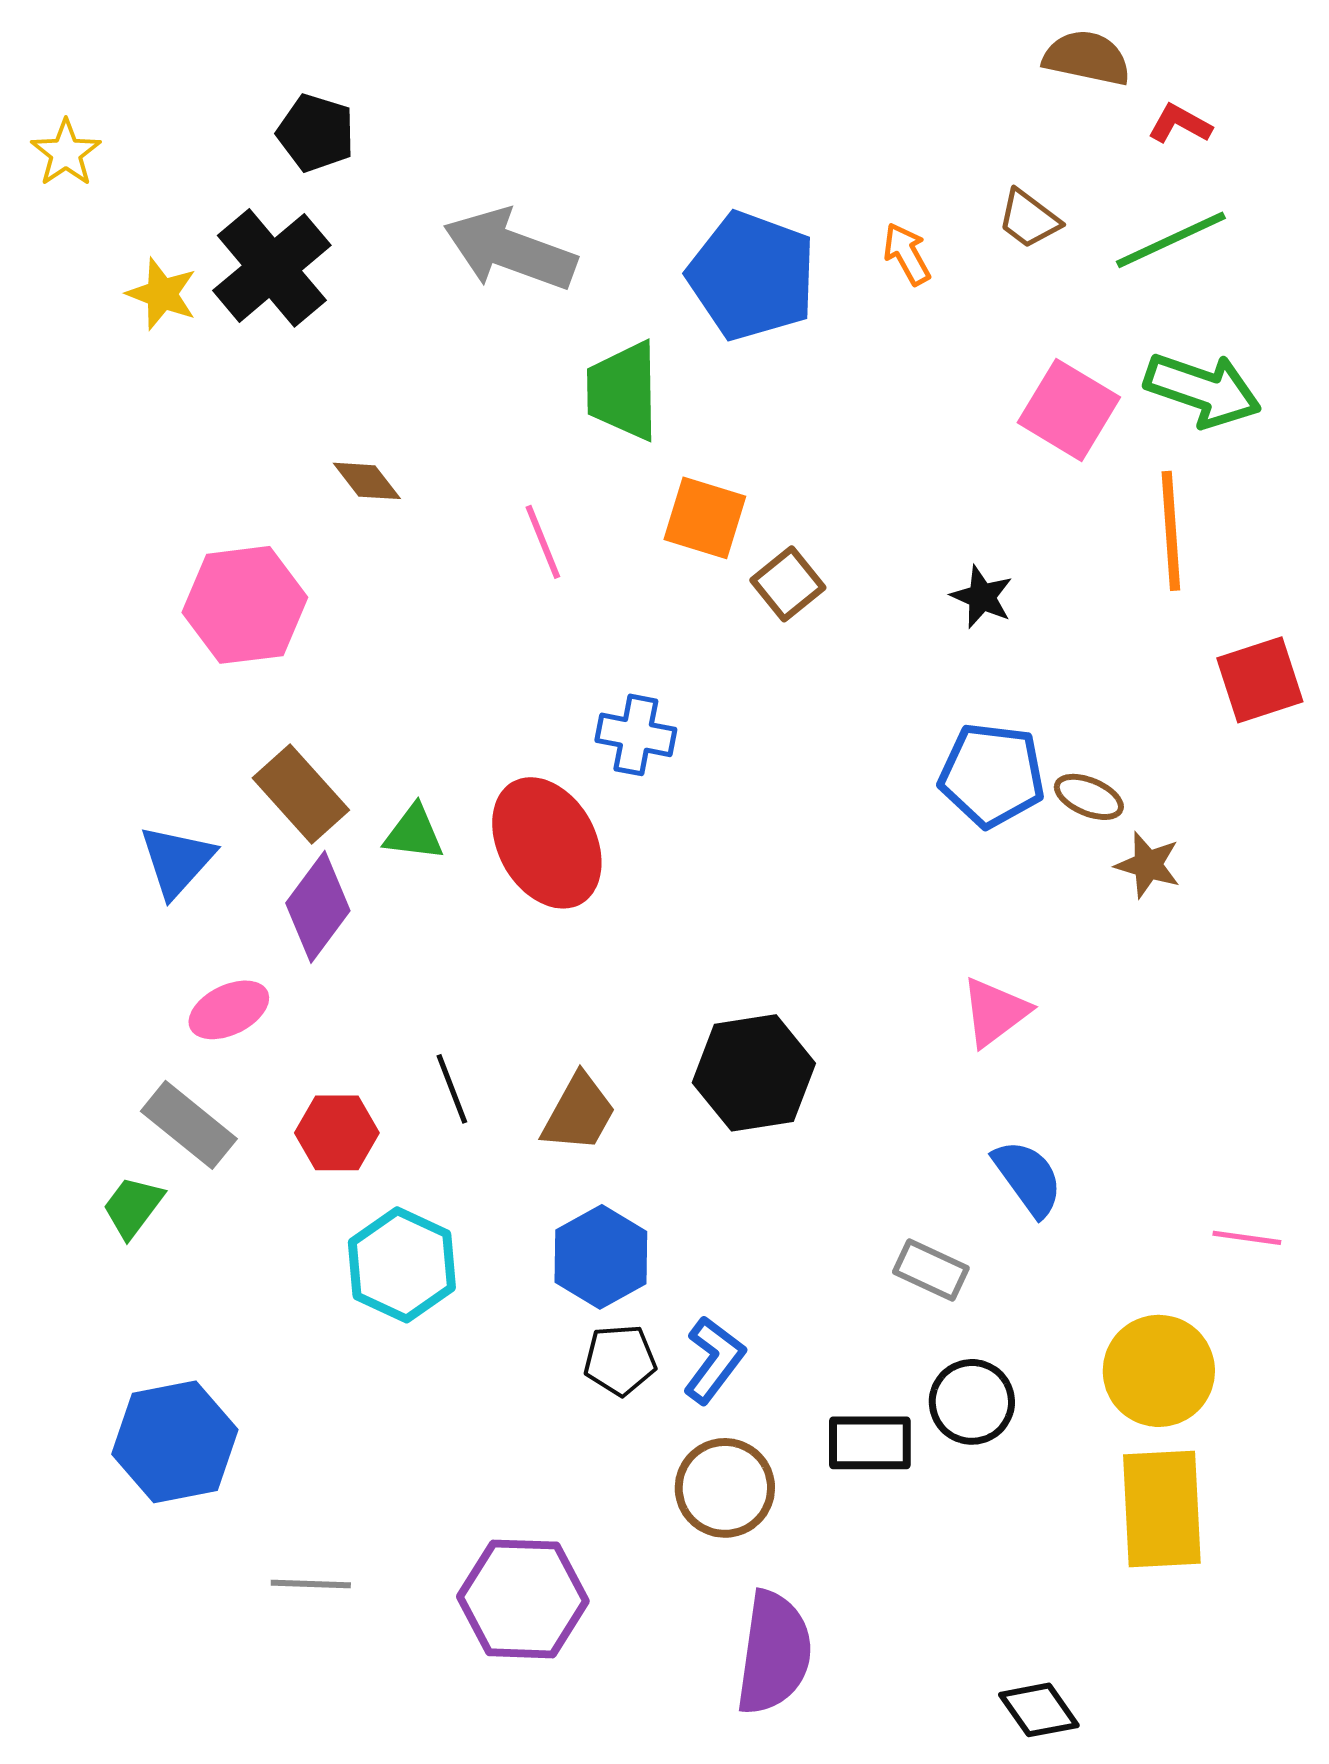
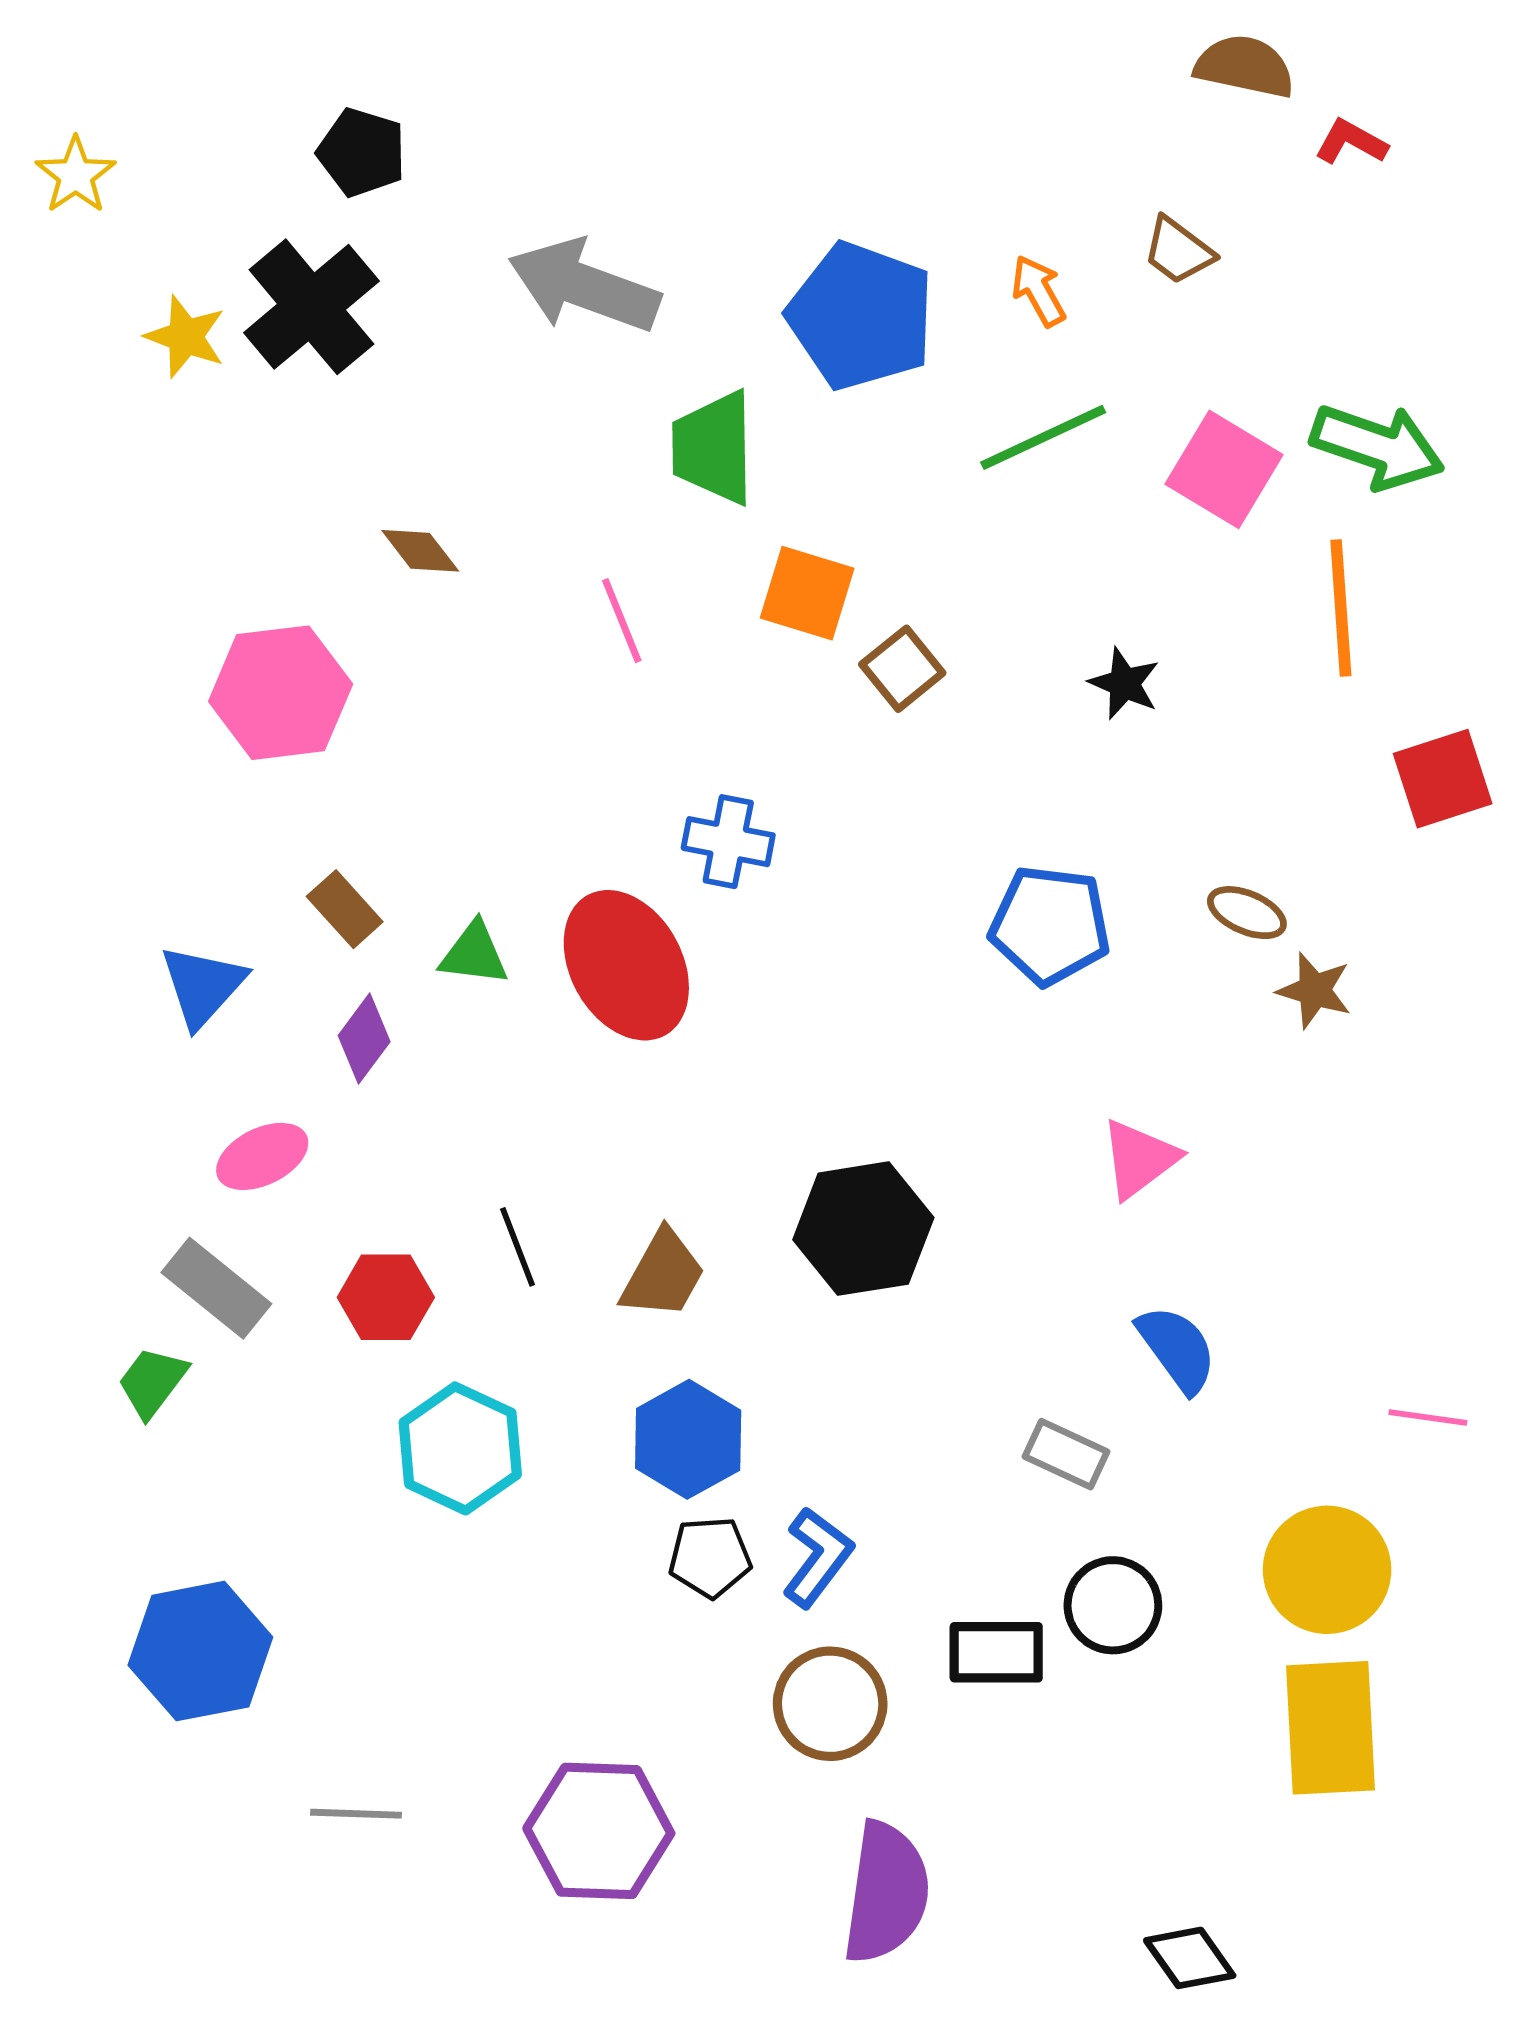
green line: (1171, 240) -> (1043, 437), moved
blue pentagon: (992, 775) -> (1050, 925), moved
brown rectangle: (301, 794) -> (345, 909), size x0.7
purple diamond: (318, 907) -> (364, 1039), size x0.7

